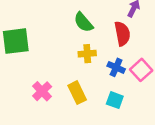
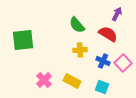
red semicircle: (122, 34) -> (108, 34), turned -48
yellow rectangle: (77, 93) -> (72, 81), turned -36

